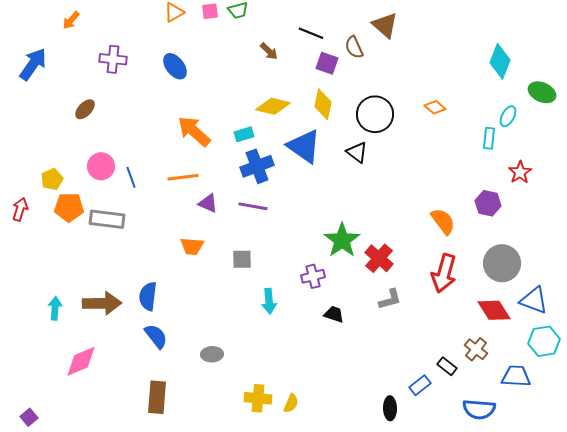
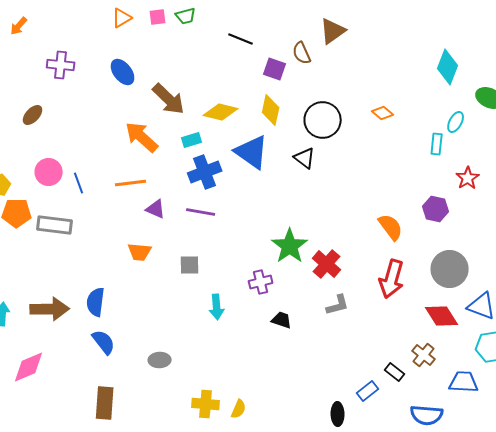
brown triangle: (385, 25) -> (333, 31), turned 44
black line: (311, 33) -> (241, 39), moved
brown arrow: (269, 51) -> (169, 99), moved, size x1.8

